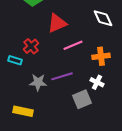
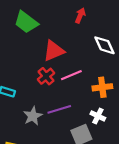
red cross: (31, 46) -> (46, 76), moved
gray star: (38, 82) -> (33, 116), turned -30

